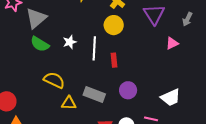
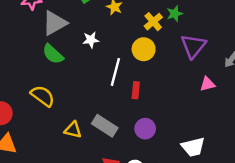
white star: (70, 42) -> (91, 40), moved
yellow semicircle: (54, 80) -> (43, 96), moved

